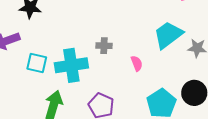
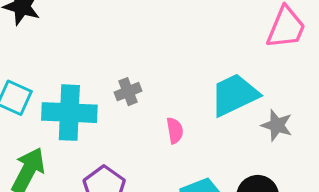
gray cross: (104, 46) -> (128, 92), turned -35

